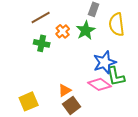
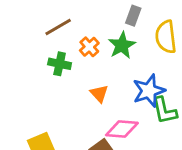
pink diamond: (100, 84) -> (122, 129), moved, turned -30
orange triangle: (65, 90) -> (99, 94), moved, turned -40

